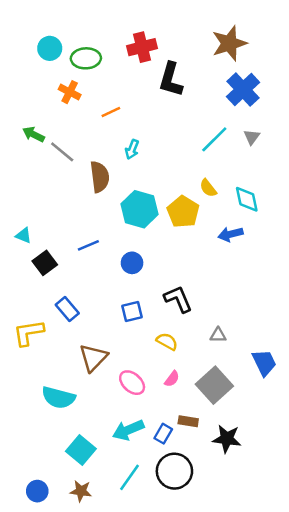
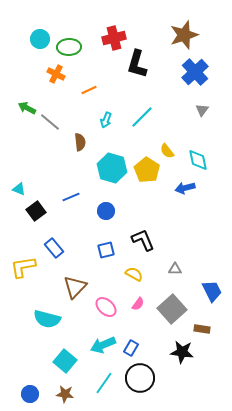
cyan line: (214, 139) -> (142, 117), moved
brown semicircle: (100, 177) -> (80, 142), size x0.7
brown rectangle: (188, 421) -> (202, 329), moved

